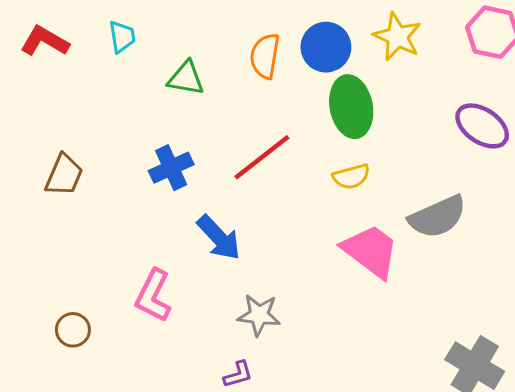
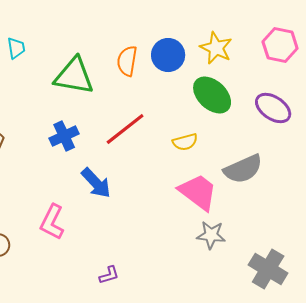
cyan trapezoid: (122, 37) -> (16, 48), moved
green triangle: (186, 78) -> (74, 76), size x1.6
green ellipse: (351, 107) -> (212, 95), moved, turned -36
gray star: (259, 315) -> (211, 235), moved

